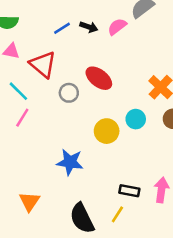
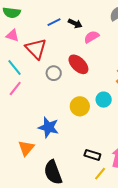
pink semicircle: (117, 27) -> (92, 37), moved
orange triangle: (29, 201) -> (26, 148), moved
yellow line: (117, 214) -> (100, 174), moved

